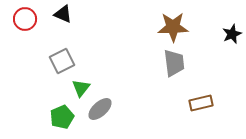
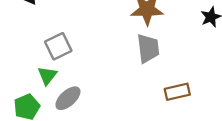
gray square: (62, 61) -> (58, 46), moved

